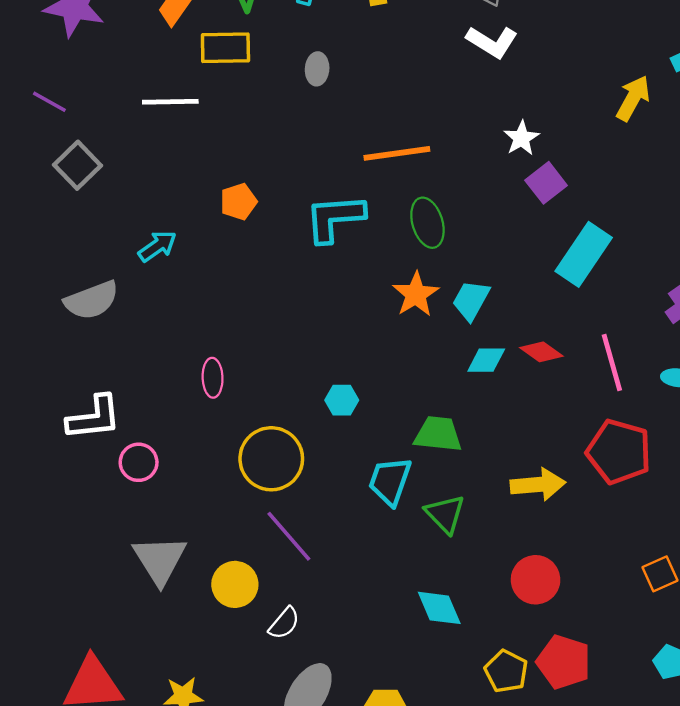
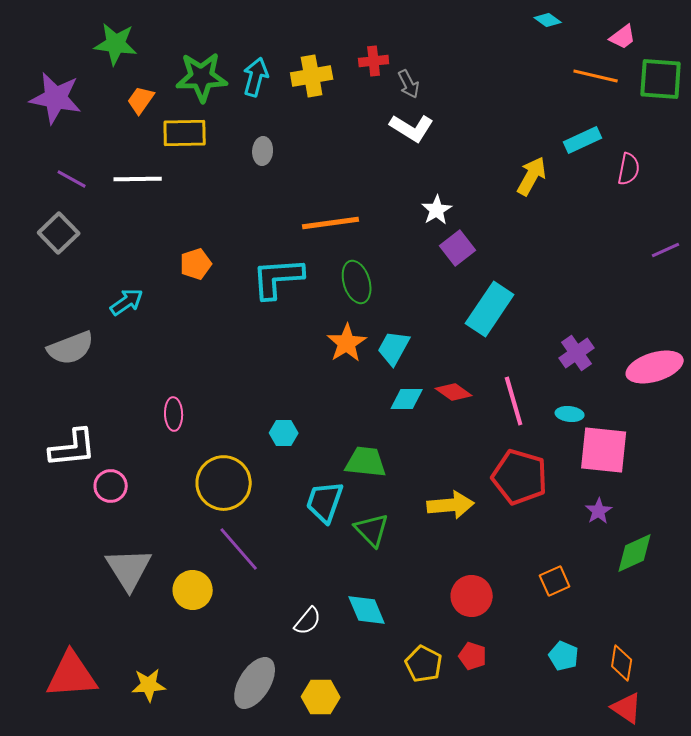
purple line: (49, 102) -> (72, 179), moved
red circle: (536, 580) -> (472, 596), moved
white semicircle: (284, 623) -> (308, 621), moved
red pentagon: (564, 662) -> (473, 656), size x0.6

